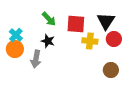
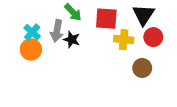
gray arrow: (36, 59) -> (57, 31), moved
brown circle: (111, 70) -> (142, 68), moved

